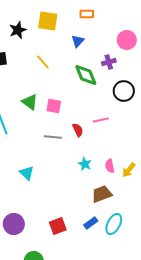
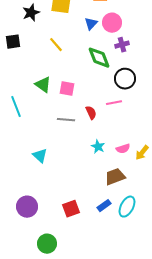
pink circle: (127, 40) -> (112, 23), moved
black circle: (124, 91) -> (125, 79), moved
pink semicircle: (110, 166) -> (123, 149), turned -96

